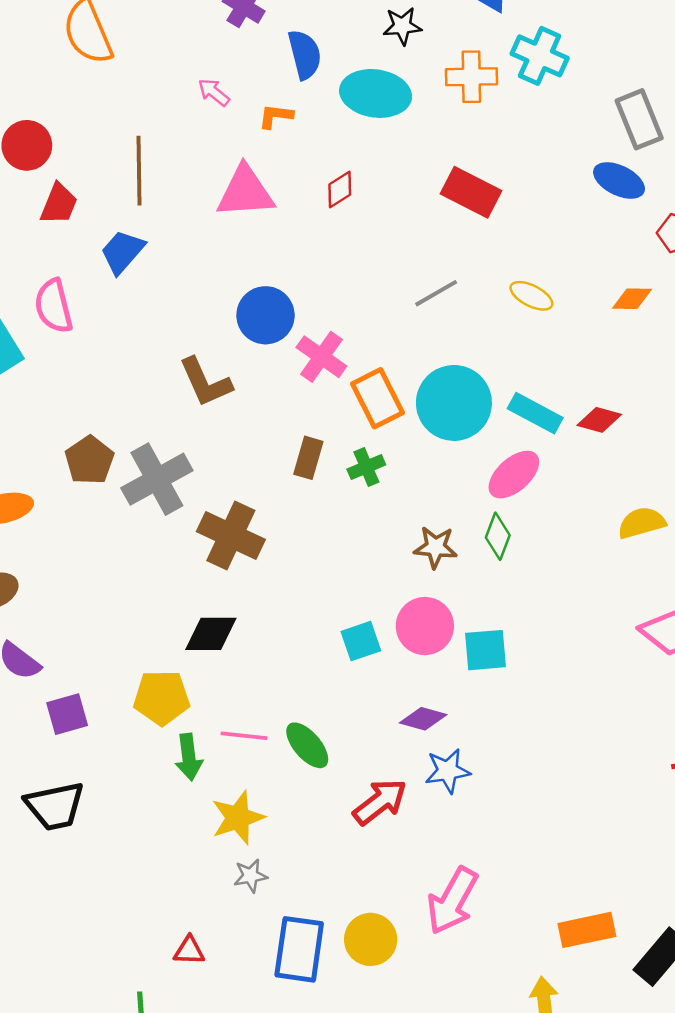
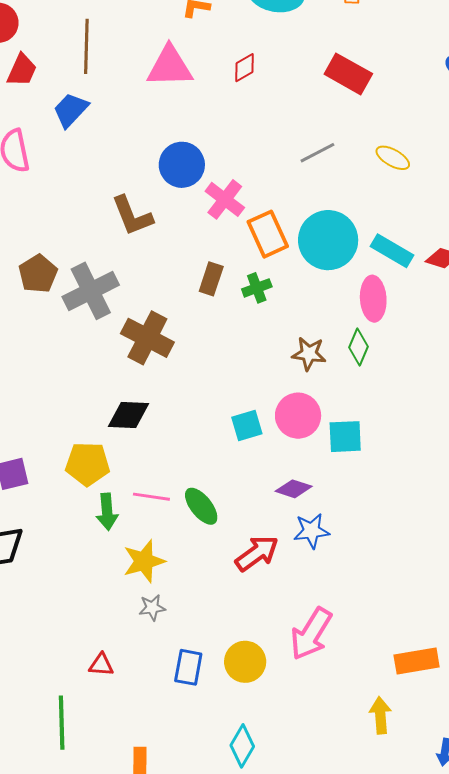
pink ellipse: (514, 475) -> (373, 299), turned -54
blue rectangle: (299, 949) -> (188, 667), size x0.7

